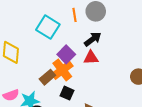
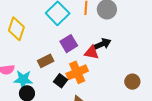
black arrow: (93, 39) -> (102, 44), moved
orange cross: (62, 70) -> (77, 72), moved

